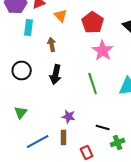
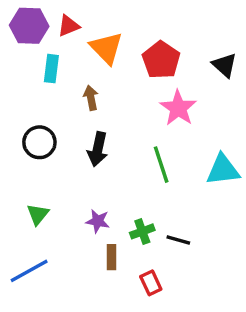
orange triangle: (61, 16) -> (106, 48), size x1.5
purple star: (69, 116) -> (98, 221), moved
blue line: (38, 142) -> (29, 271), moved
green cross: (118, 142) -> (142, 231), moved

